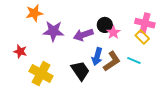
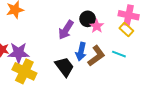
purple star: (53, 31) -> (19, 53), moved
purple arrow: (83, 35) -> (66, 30), turned -36

